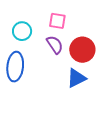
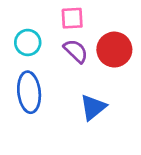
blue triangle: (76, 78) -> (93, 107), moved

